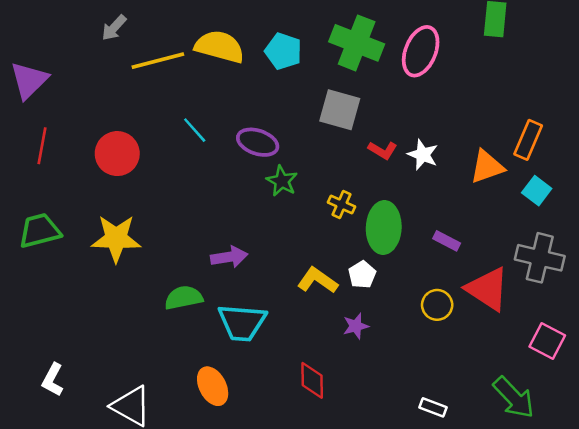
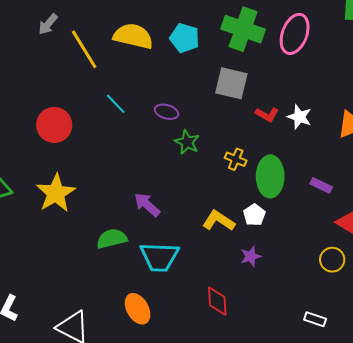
yellow line: (158, 61) -> (84, 49), turned 75
purple ellipse: (258, 142) -> (167, 112), size x0.7
yellow star: (116, 238) -> (56, 193), turned -30
purple arrow: (229, 257) -> (147, 205), turned -128
yellow circle: (437, 305) -> (332, 260), moved

